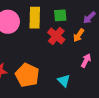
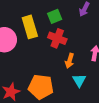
orange arrow: (79, 35) -> (70, 61), moved
cyan triangle: (64, 81) -> (79, 80), turned 32

